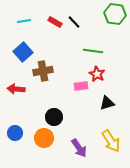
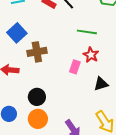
pink rectangle: (81, 86) -> (75, 67), turned -64
black circle: (54, 117) -> (37, 97), moved

